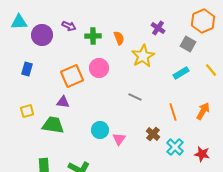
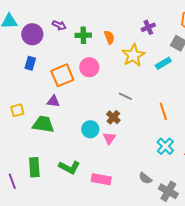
purple cross: (158, 28) -> (148, 27), turned 32
blue rectangle: (27, 69) -> (30, 63), moved
cyan rectangle: (181, 73) -> (163, 63), moved
brown cross: (153, 134) -> (113, 117), moved

